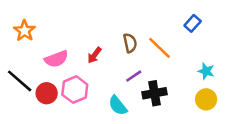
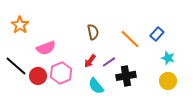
blue rectangle: (193, 23) -> (157, 34), moved
brown semicircle: (130, 43) -> (93, 32), moved
red arrow: (94, 55) -> (90, 61), moved

